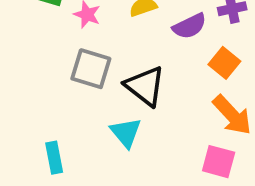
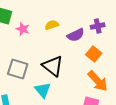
gray square: (91, 69) -> (18, 69), moved

